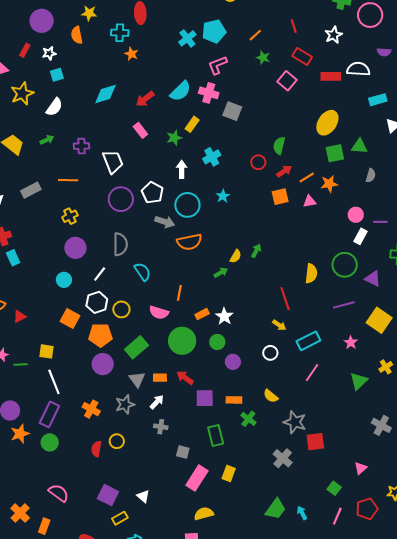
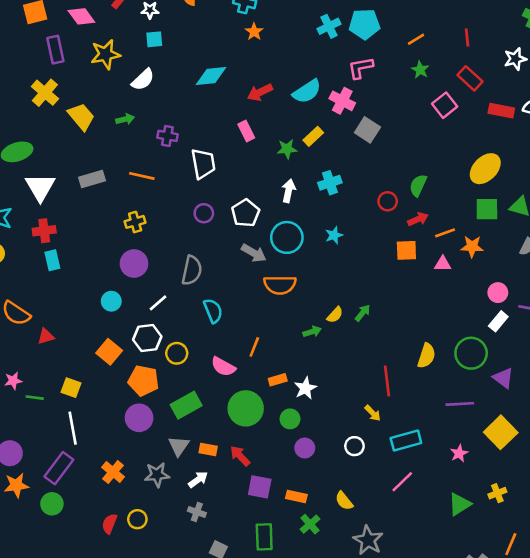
purple circle: (121, 199) -> (204, 213), size x0.6

